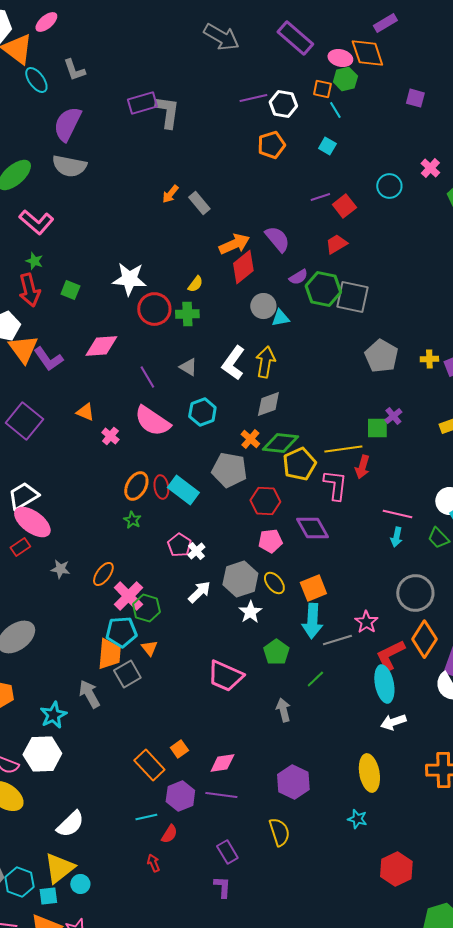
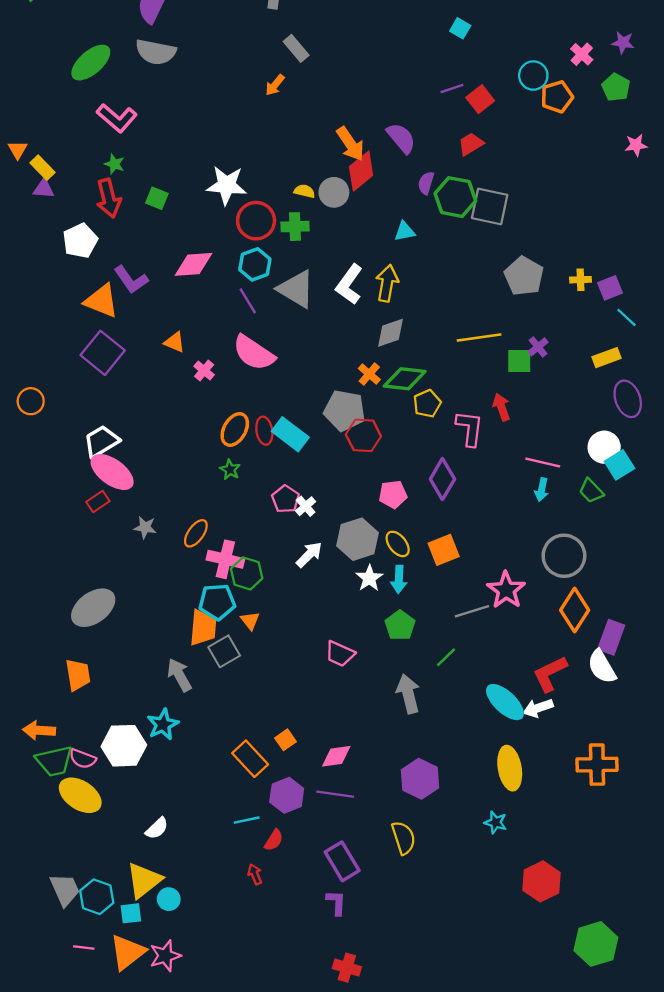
orange pentagon: (271, 145) -> (557, 97), moved
gray rectangle: (199, 203) -> (296, 48), moved
orange arrow: (234, 244) -> (350, 144), turned 80
purple semicircle: (298, 277) -> (426, 183), turned 138
yellow semicircle: (195, 284) -> (304, 191), turned -114
gray circle: (263, 306) -> (334, 192), moved
orange triangle: (23, 349) -> (101, 301), moved, turned -32
gray triangle: (188, 367) -> (296, 289), size x1.8
cyan hexagon: (202, 412) -> (255, 264), moved
yellow line: (343, 449) -> (479, 337), moved
yellow pentagon: (299, 464) -> (427, 404), size x0.7
red arrow: (362, 467) -> (501, 407), turned 145
red hexagon: (265, 501) -> (363, 435), moved
purple diamond: (312, 528) -> (442, 479), turned 60
pink cross: (128, 596) -> (225, 559), turned -32
cyan arrow: (312, 621) -> (399, 579), moved, size x0.7
pink star: (366, 622) -> (506, 590), size x1.4
red L-shape: (390, 655) -> (550, 674), moved
pink trapezoid: (225, 676) -> (340, 654), size x0.7
cyan ellipse: (384, 684) -> (505, 702), moved, turned -36
gray arrow: (283, 710) -> (408, 694), size x1.4
cyan star: (53, 715) -> (163, 724), moved
white semicircle: (70, 824) -> (157, 828), size x0.7
purple rectangle: (227, 852) -> (342, 861), size x1.4

